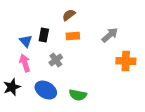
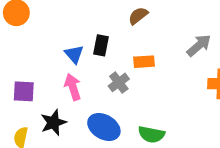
orange rectangle: (73, 36) -> (144, 62), moved

